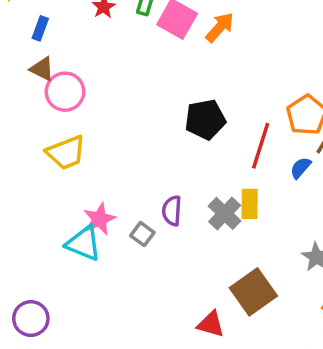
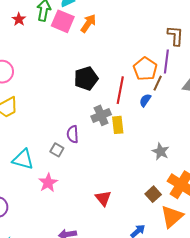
gray cross: (225, 213) -> (101, 115), moved, turned 30
pink star: (99, 219) -> (48, 183), moved
brown square: (253, 292) -> (153, 194), moved, size x0.6
red triangle: (211, 324) -> (103, 198), turned 42

